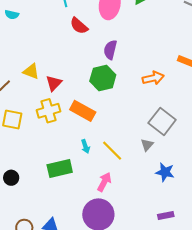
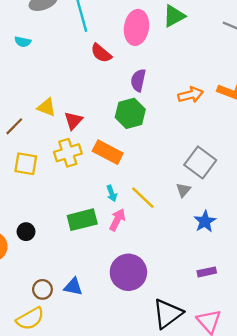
orange arrow: (153, 78) -> (191, 95), moved
blue star: (165, 172) -> (205, 221), turned 30
pink arrow: (104, 182) -> (117, 220), moved

